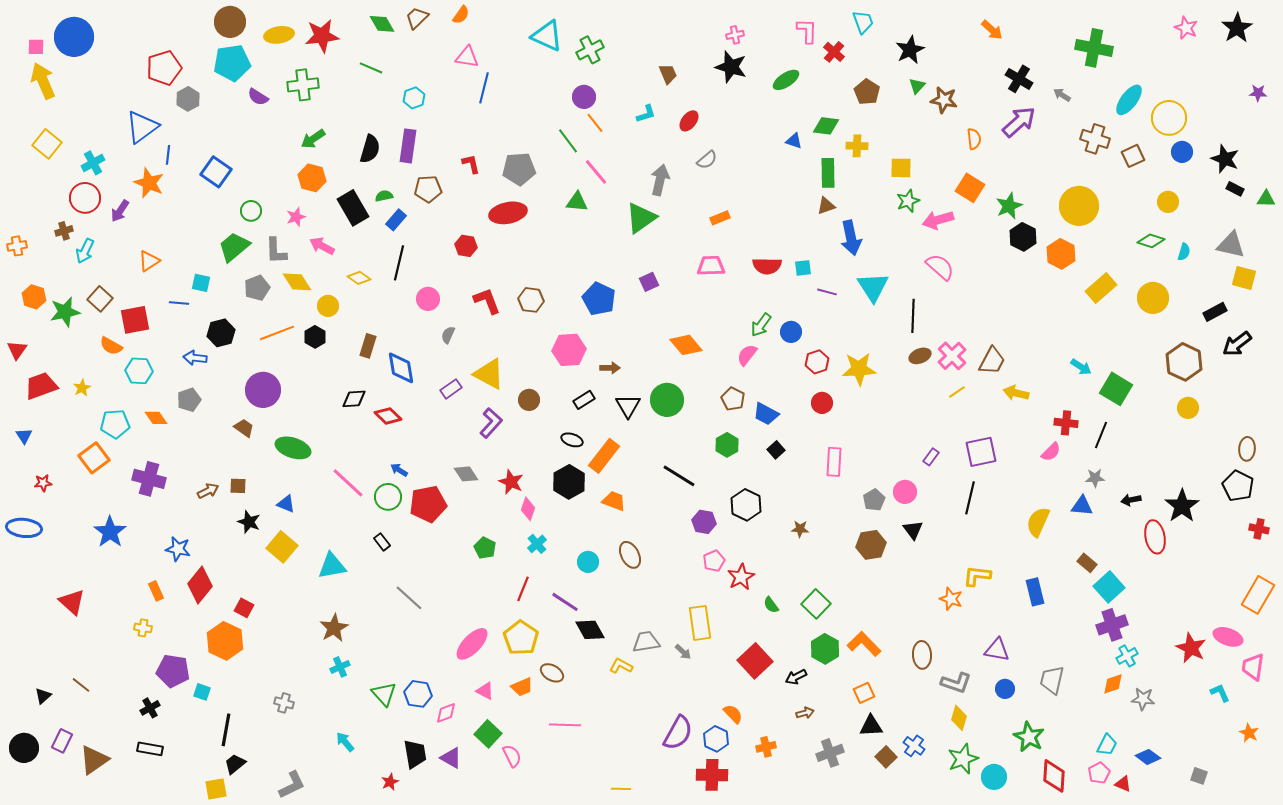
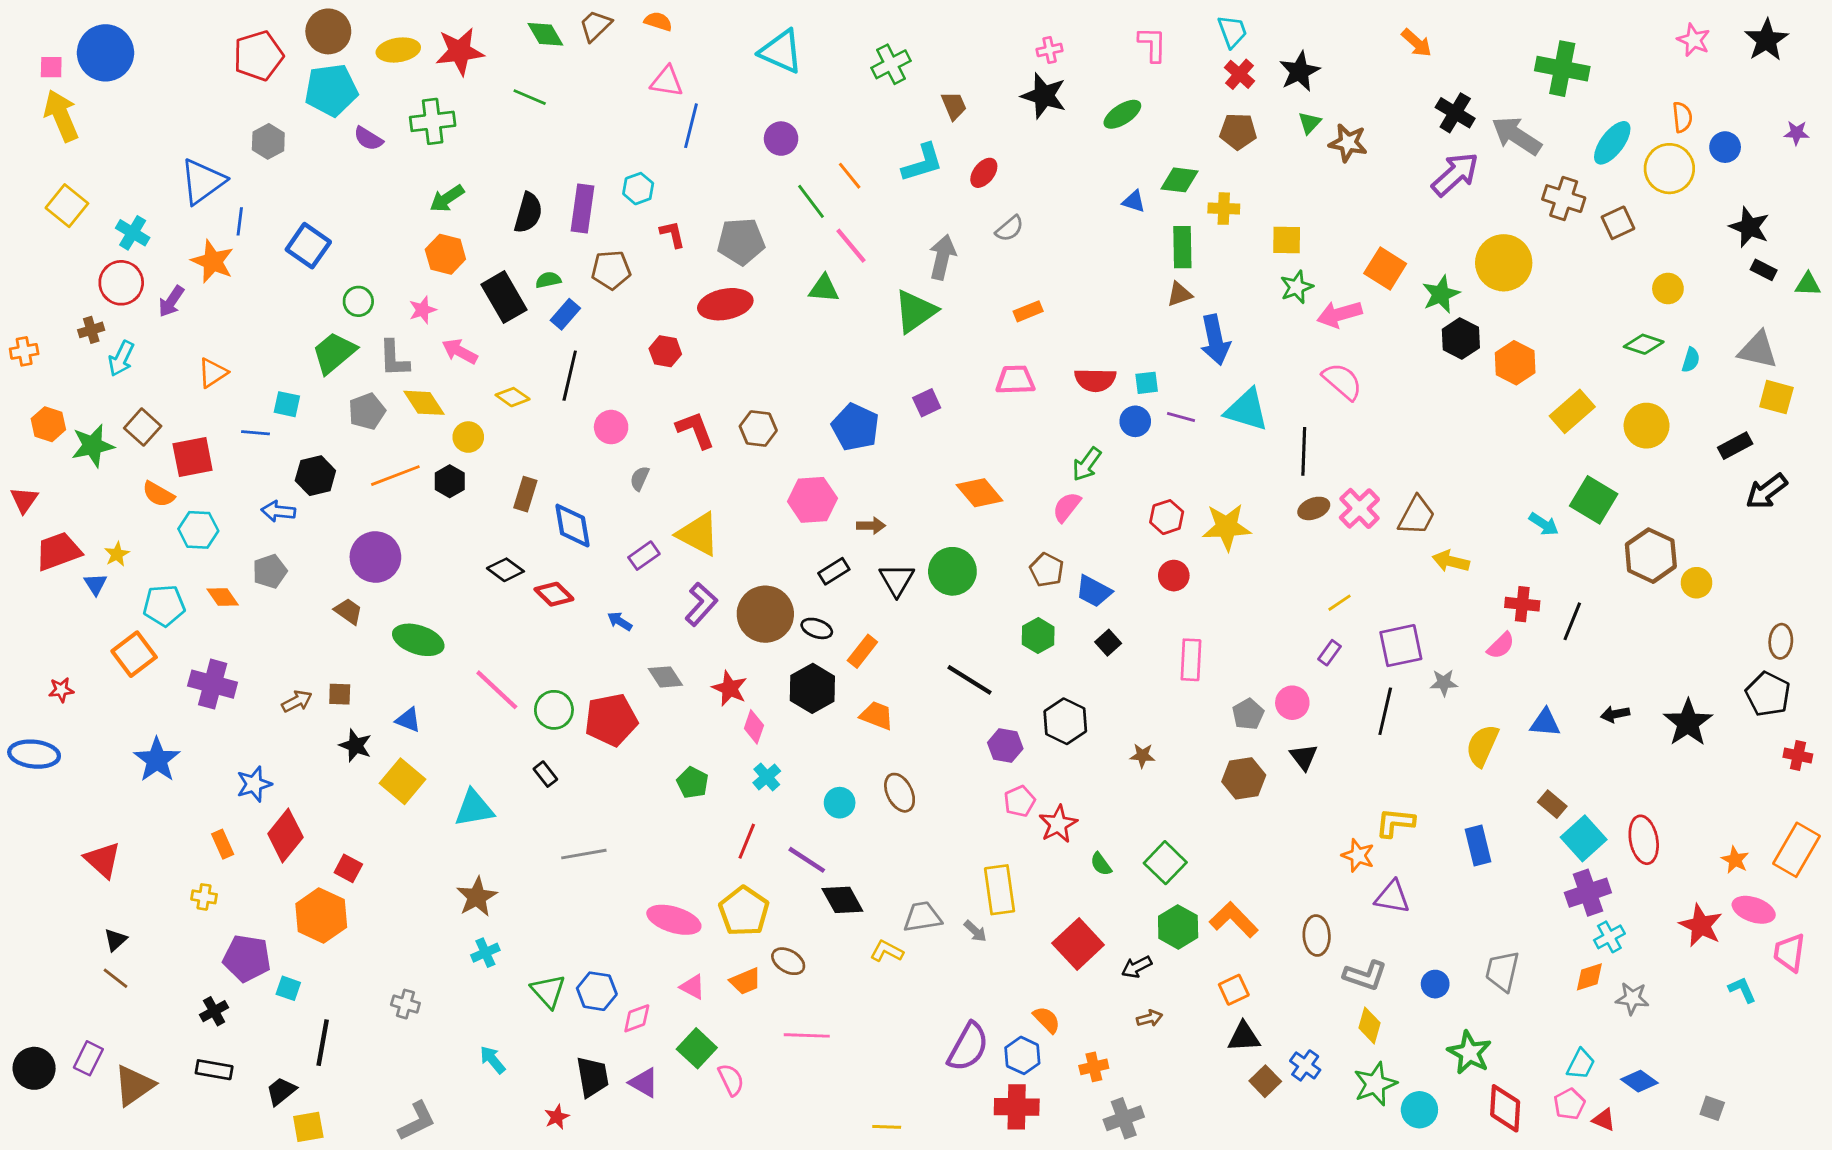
orange semicircle: (461, 15) -> (658, 21), turned -108
green cross: (590, 50) -> (891, 64), moved
red cross: (834, 52) -> (1239, 74), moved
red pentagon: (164, 68) -> (258, 56), moved
brown pentagon: (867, 92) -> (1238, 131), turned -30
gray arrow: (1062, 95) -> (1517, 136), size x2.0
purple circle: (584, 97) -> (781, 139), moved
cyan hexagon: (414, 98) -> (638, 189), moved
cyan L-shape: (646, 114) -> (922, 163), size x1.5
orange semicircle: (974, 139) -> (1682, 117), moved
blue circle: (1182, 152) -> (1725, 147), moved
cyan cross: (93, 163) -> (133, 233), turned -30
yellow circle: (1079, 206) -> (1504, 263), moved
cyan triangle: (873, 287) -> (1247, 410), turned -40
blue circle: (791, 332) -> (1135, 421), moved
brown hexagon: (1184, 362) -> (1651, 556), moved
green square: (1116, 389) -> (1594, 500), moved
yellow line: (957, 392) -> (1339, 603), moved
black diamond: (354, 399) -> (505, 570), turned 40
brown circle: (529, 400) -> (765, 614), moved, size x1.8
blue triangle: (24, 436) -> (95, 584), moved
orange rectangle: (604, 456) -> (862, 651), size x0.7
blue arrow: (399, 470) -> (620, 621), moved
gray star: (1095, 478) -> (1444, 683), moved
red ellipse: (1155, 537) -> (1644, 840), moved
blue star: (178, 549) -> (254, 784), turned -30
gray line: (409, 598) -> (584, 854), turned -52
pink ellipse: (472, 644) -> (674, 920), turned 63
purple triangle: (997, 650) -> (1392, 897), moved
black triangle: (43, 696) -> (115, 940), moved
orange star: (1249, 733) -> (1735, 860), moved
gray cross: (830, 753) -> (1124, 1118), moved
black trapezoid: (235, 764) -> (281, 1091), moved

